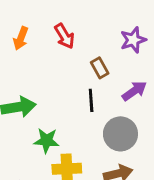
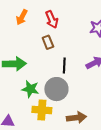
brown rectangle: (100, 68) -> (48, 42), moved
gray circle: (120, 134) -> (56, 89), moved

